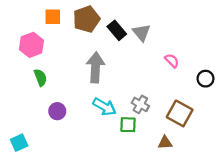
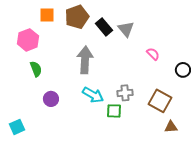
gray cross: (140, 104) -> (125, 93), turned -35
brown triangle: (165, 143) -> (171, 127), moved

